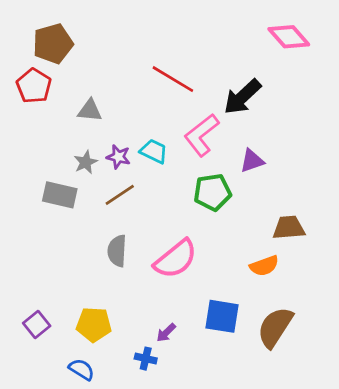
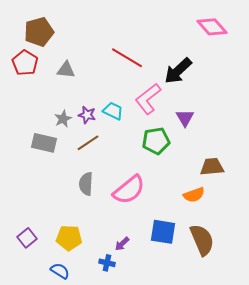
gray triangle: (90, 110) -> (66, 70), moved
purple triangle: (252, 161) -> (185, 118), turned -42
brown semicircle: (275, 327) -> (202, 240), turned 124

